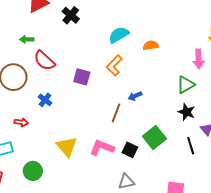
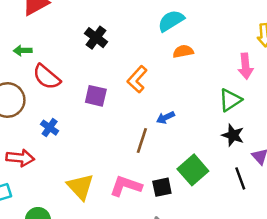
black cross: (71, 15) -> (96, 38), moved
cyan semicircle: (119, 35) -> (171, 21), moved
red arrow: (21, 122) -> (20, 158), size x1.5
black square: (130, 150) -> (162, 187), turned -35

